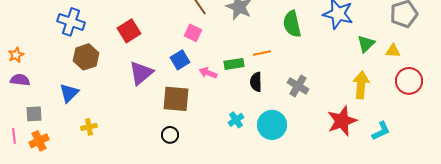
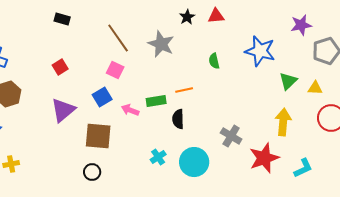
green semicircle: (292, 24) -> (214, 61), size x0.6
red square: (129, 31) -> (60, 67), moved, size x0.7
gray cross: (298, 86) -> (231, 136), moved

